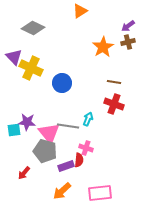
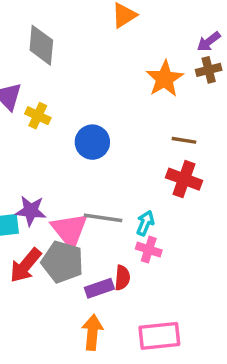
gray diamond: (33, 28) -> (41, 45), turned 70
yellow cross: (31, 68) -> (38, 116), size x0.6
cyan arrow: (88, 119) -> (145, 223), moved
pink cross: (86, 148) -> (149, 250), moved
red arrow: (24, 173) -> (25, 265), moved, size x1.5
orange arrow: (62, 191) -> (92, 332), turned 138

